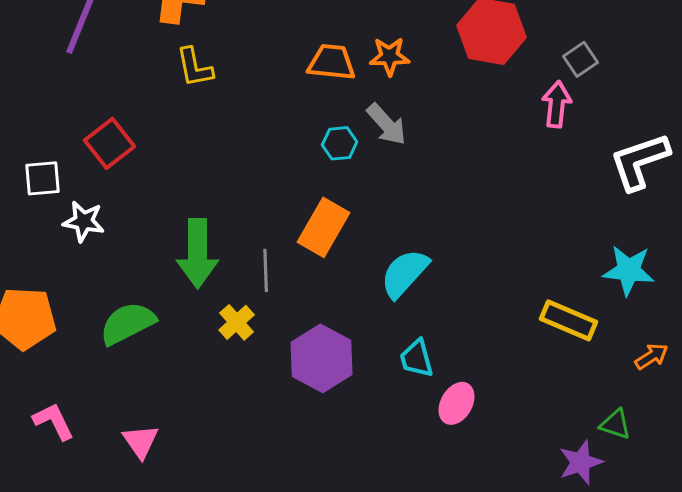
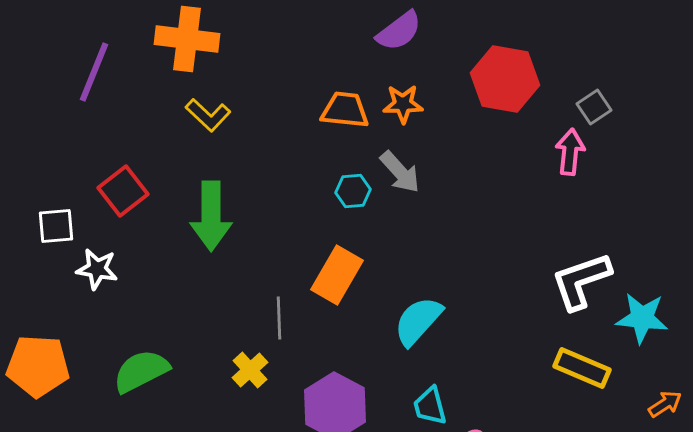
yellow L-shape: (195, 67) -> (208, 115), turned -36
white L-shape: (640, 161) -> (581, 281), moved
green arrow: (198, 253) -> (211, 216), moved

